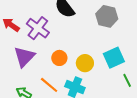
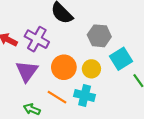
gray hexagon: (107, 16) -> (99, 36), moved
orange circle: (59, 58) -> (64, 67), size x1.5

